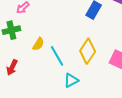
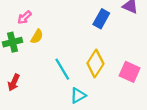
yellow semicircle: (38, 44) -> (37, 37), moved

